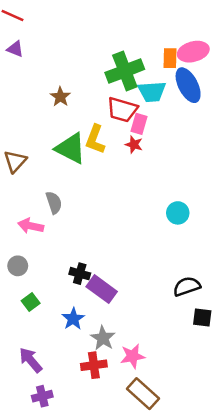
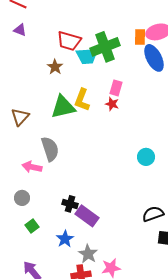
cyan trapezoid: (152, 92) -> (87, 56), moved
red trapezoid: (122, 110) -> (69, 41), moved
green triangle: (71, 148) -> (63, 107), turned -40
gray semicircle: (54, 203) -> (50, 149), size x1.4

